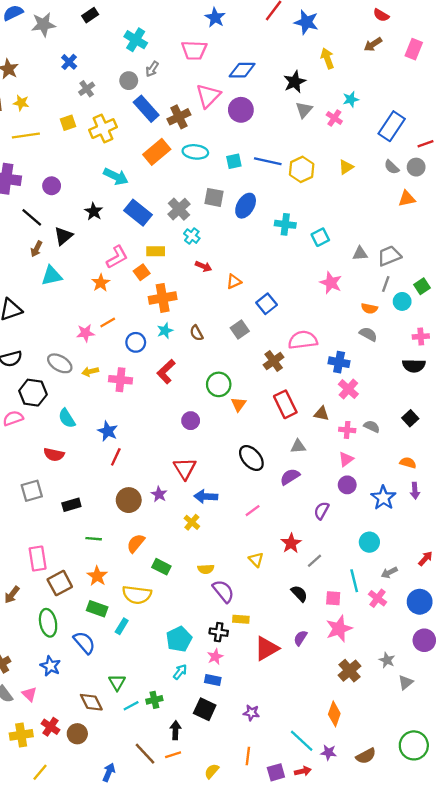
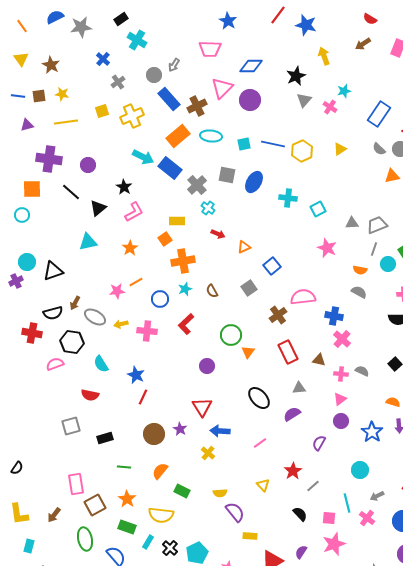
cyan cross: (136, 40) -> (137, 40), moved
blue rectangle: (138, 213) -> (170, 168), moved
brown arrow: (36, 249) -> (75, 303), moved
pink L-shape: (117, 257) -> (134, 212), moved
black cross: (219, 632) -> (170, 548), moved, turned 35

